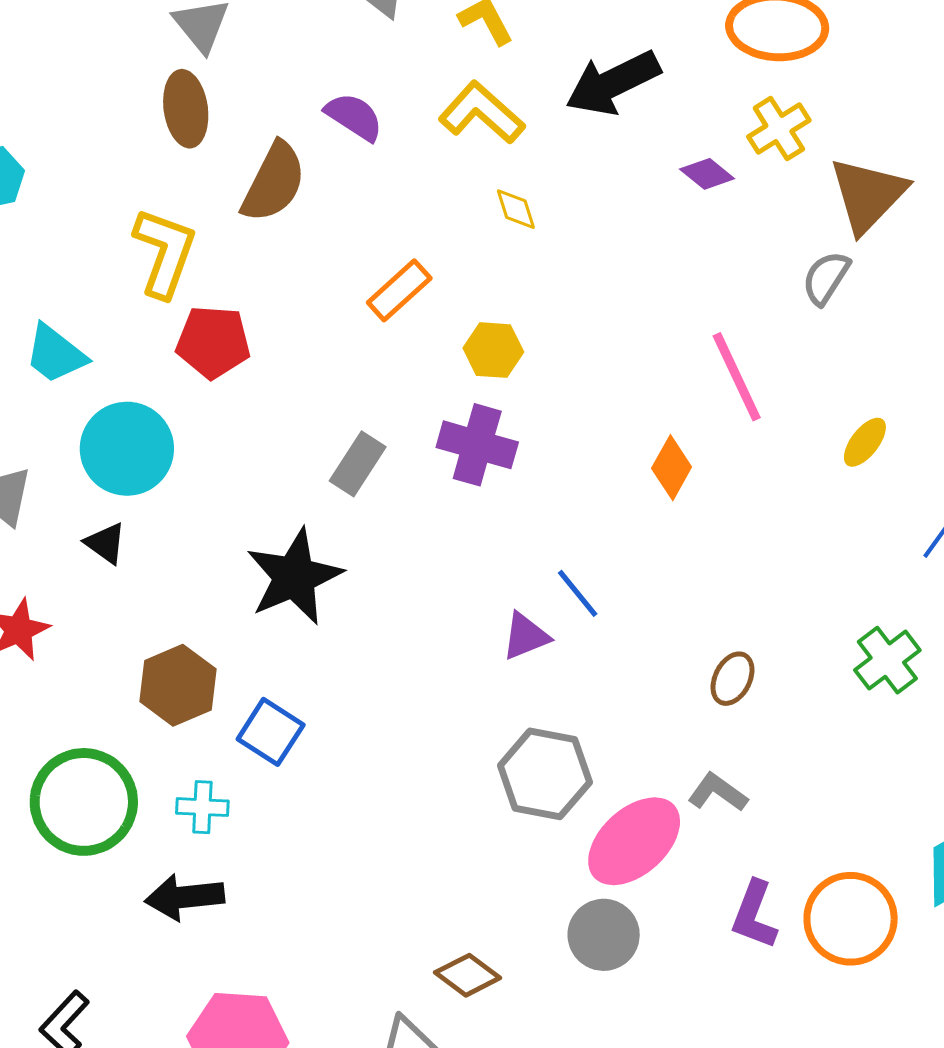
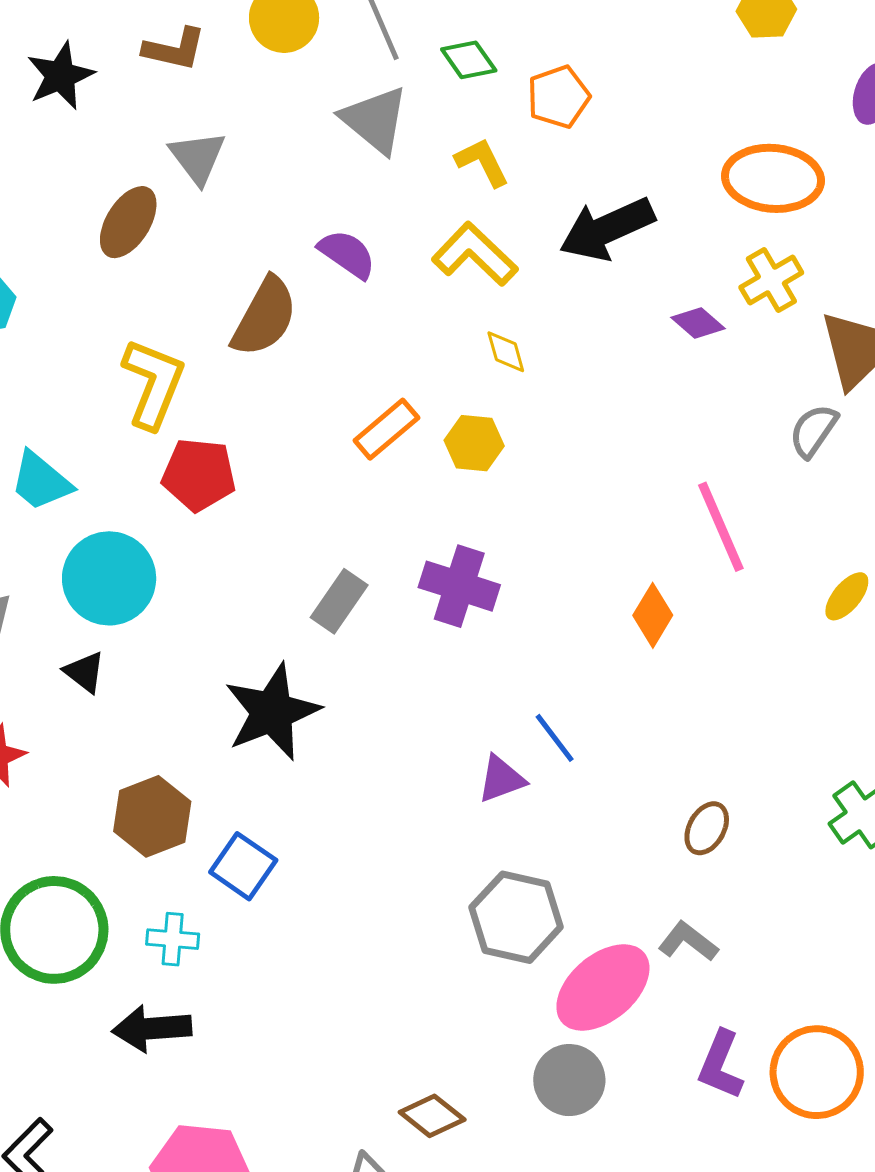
brown ellipse: (186, 109) -> (128, 222), moved, turned 38
yellow hexagon: (493, 350) -> (474, 443), moved

